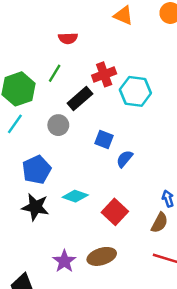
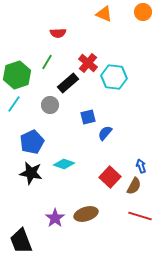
red cross: (104, 74) -> (88, 63), turned -30
blue square: (104, 140) -> (88, 117), turned -35
red square: (115, 212) -> (110, 177), moved

